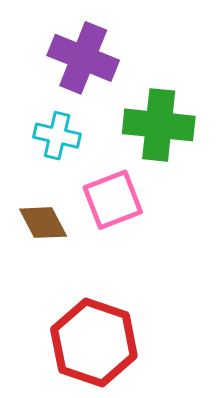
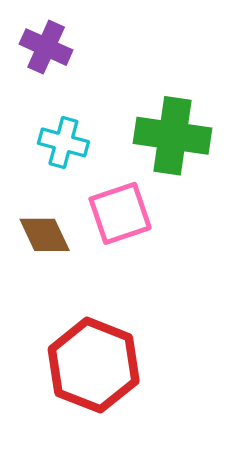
purple cross: (83, 58) -> (46, 47), moved, size x0.7

